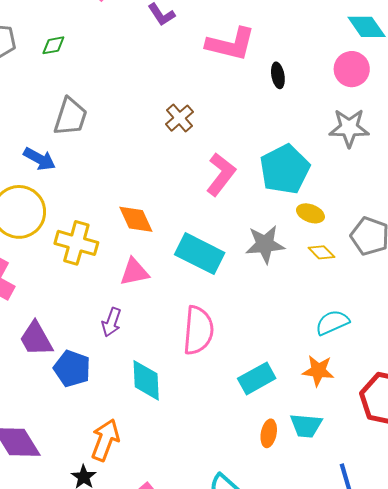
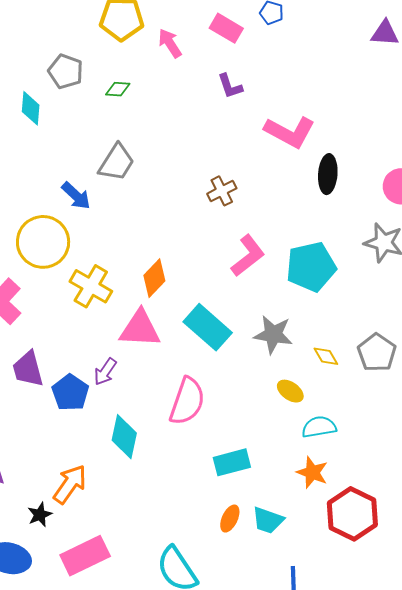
black ellipse: (278, 75) -> (328, 174), size x1.5
yellow ellipse: (310, 213) -> (290, 391), moved
orange diamond: (136, 219) -> (154, 278), turned 54
pink triangle: (134, 272) -> (140, 329), size x1.4
blue pentagon: (72, 368) -> (70, 393), moved
orange star: (318, 371) -> (312, 472), moved

